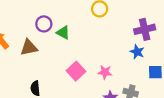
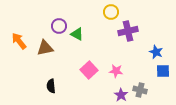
purple cross: (145, 29) -> (128, 31), moved
blue star: (137, 52) -> (156, 52), moved

